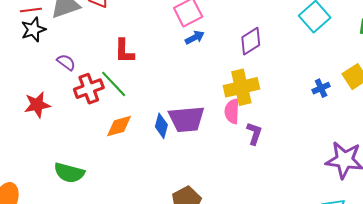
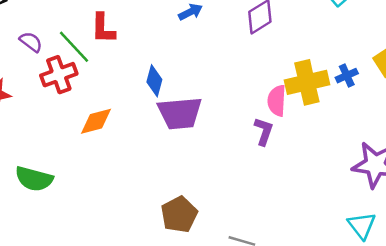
green line: (114, 84) -> (74, 47), moved
yellow cross: (241, 87) -> (307, 82), moved
pink semicircle: (232, 111) -> (277, 101), moved
blue diamond: (161, 126) -> (154, 81), moved

